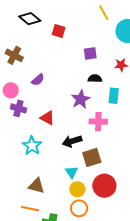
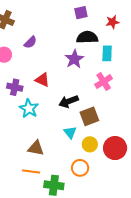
black semicircle: (95, 79) -> (87, 37), size x1.5
purple cross: (18, 108) -> (15, 87), moved
pink cross: (98, 122) -> (104, 82), moved, turned -30
red circle: (104, 186) -> (115, 148), moved
yellow circle: (77, 189) -> (90, 144), moved

